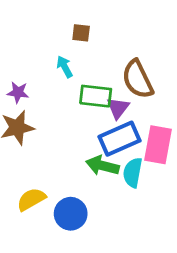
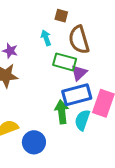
brown semicircle: (138, 79) -> (79, 40), moved
green arrow: (102, 166) -> (62, 112), turned 60

